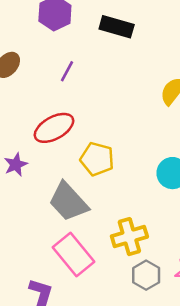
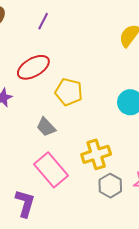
gray trapezoid: (68, 202) -> (46, 127), size x0.6

